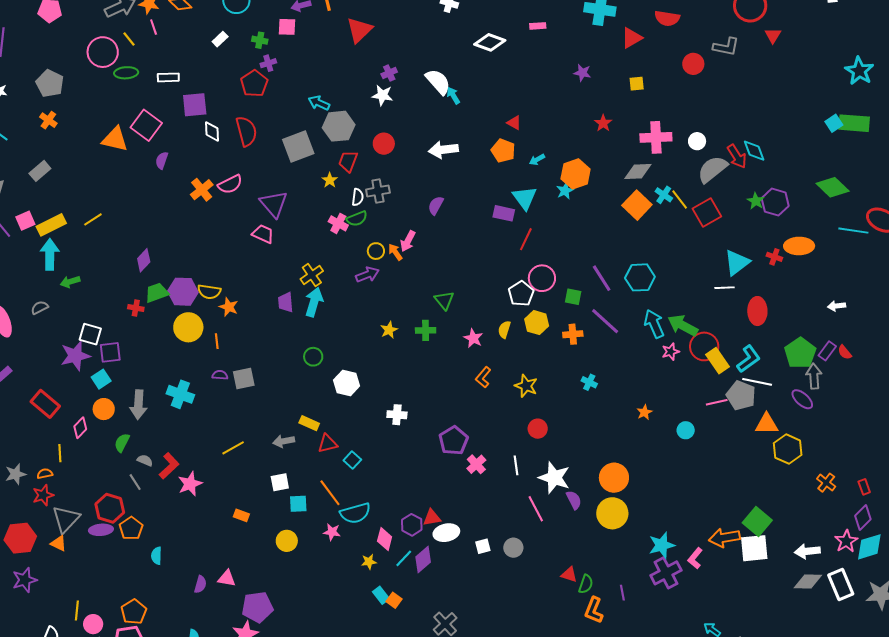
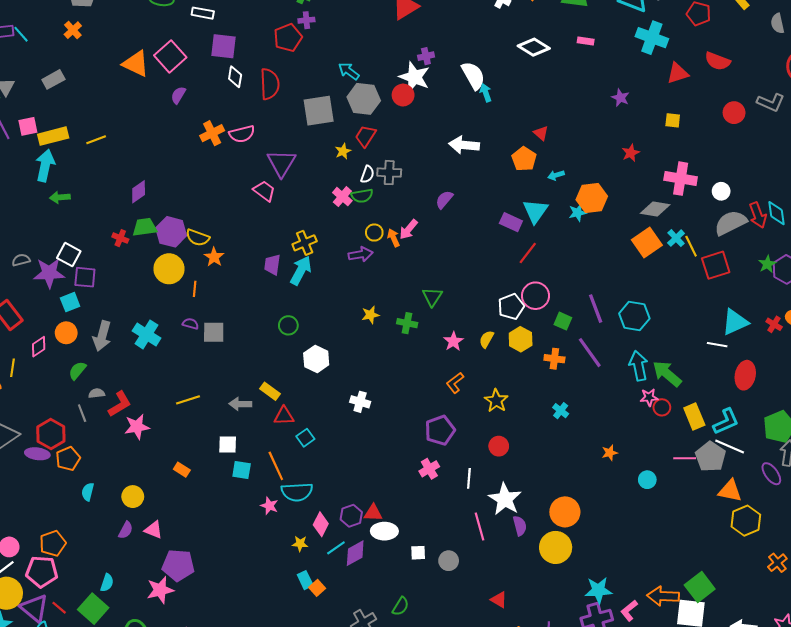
white star: (382, 95) -> (414, 77), size x1.4
red circle: (384, 144) -> (403, 95), moved
gray semicircle: (40, 308) -> (21, 260), moved
red circle: (704, 346) -> (662, 407), moved, size x0.6
purple pentagon: (453, 440) -> (440, 430), moved
gray semicircle: (145, 460) -> (97, 393), turned -42
yellow circle: (287, 541) -> (133, 497), moved
green semicircle: (586, 584) -> (401, 606), moved

